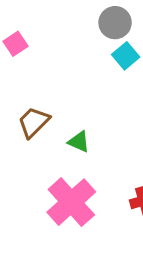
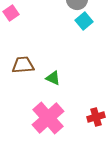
brown trapezoid: (34, 122) -> (23, 65), turned 40

